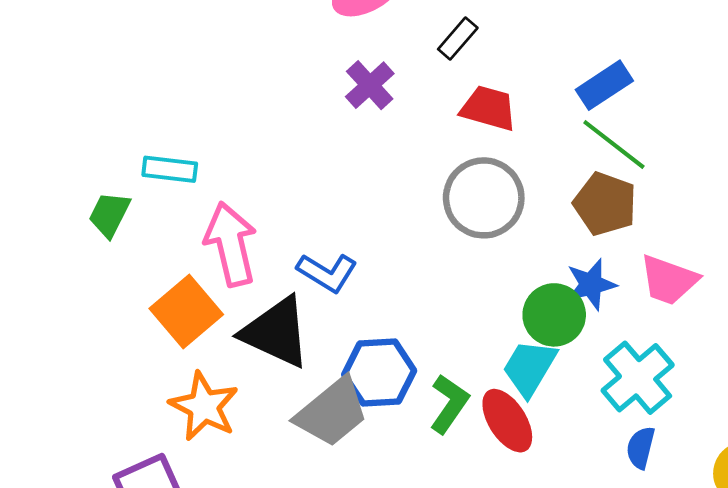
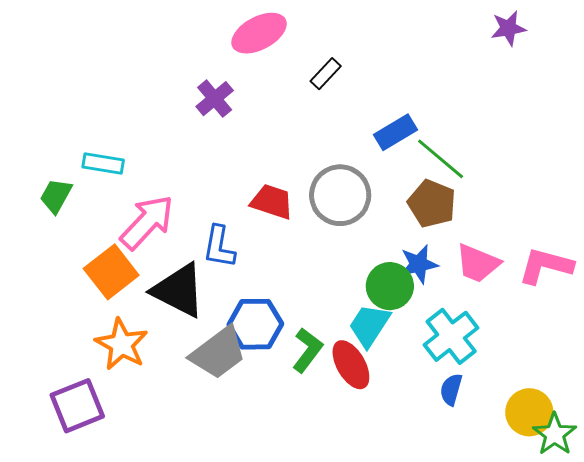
purple cross: (370, 85) -> (215, 99), moved
blue rectangle: (604, 85) -> (395, 132), moved
red trapezoid: (488, 108) -> (272, 202), moved
pink arrow: (231, 244) -> (147, 222), turned 54
blue L-shape: (327, 273) -> (219, 247), turned 66

